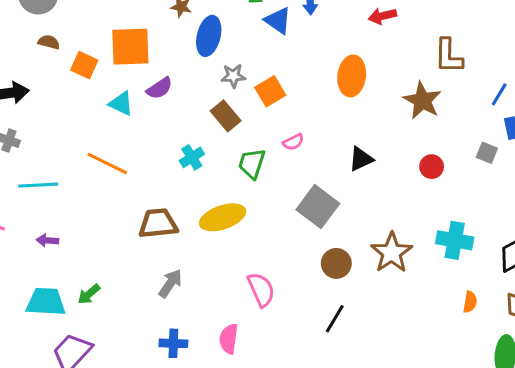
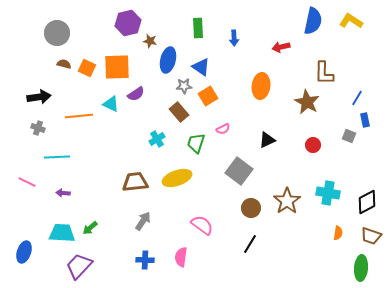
blue triangle: (278, 21) -> (201, 67), moved
orange square: (84, 65) -> (87, 68), moved
orange line: (107, 164) -> (79, 116), moved, turned -32
pink semicircle: (261, 290) -> (202, 225), turned -30

